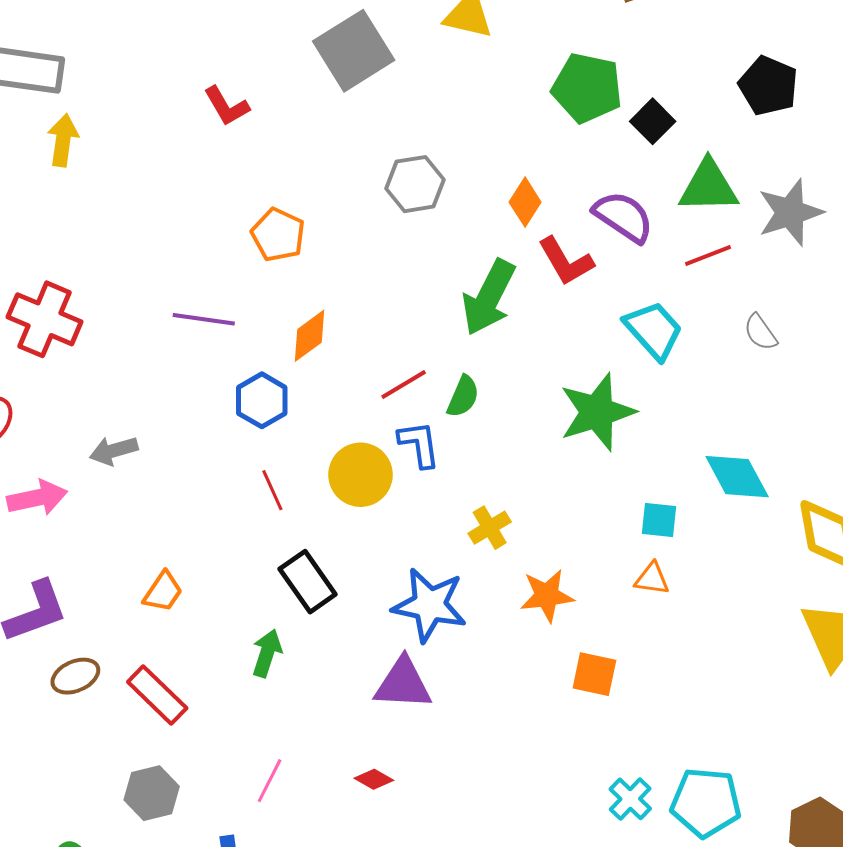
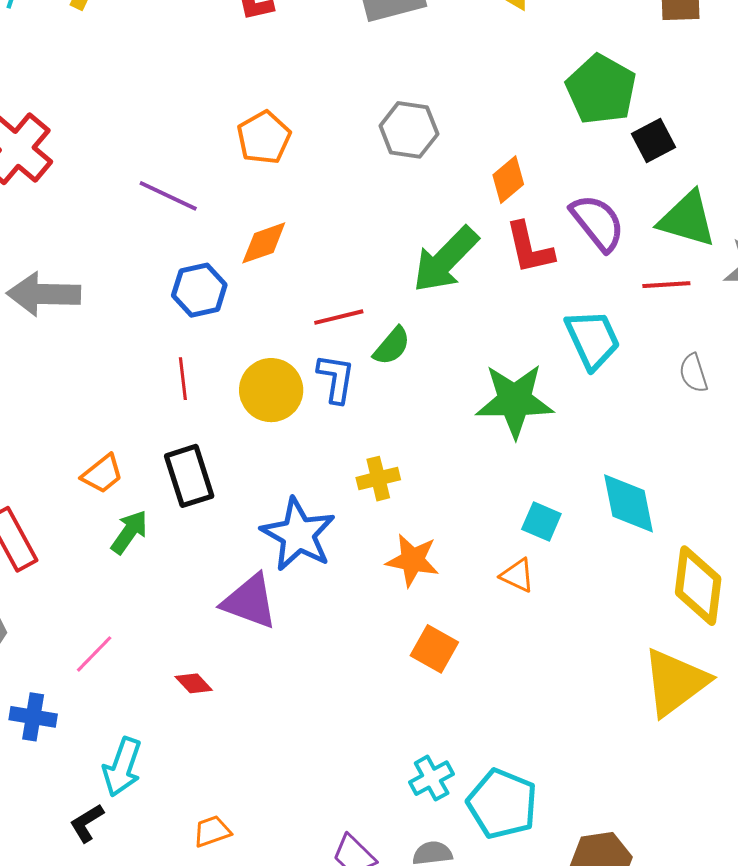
gray arrow: (114, 451) -> (44, 294), size x1.5
orange trapezoid: (163, 592) -> (102, 474), moved

